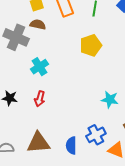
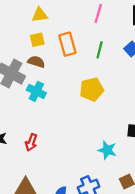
cyan cross: (40, 67) -> (36, 91), moved, turned -36

